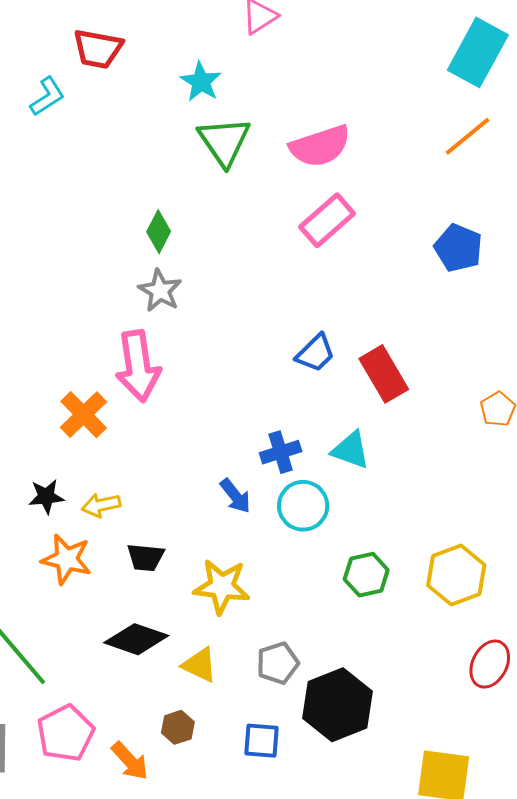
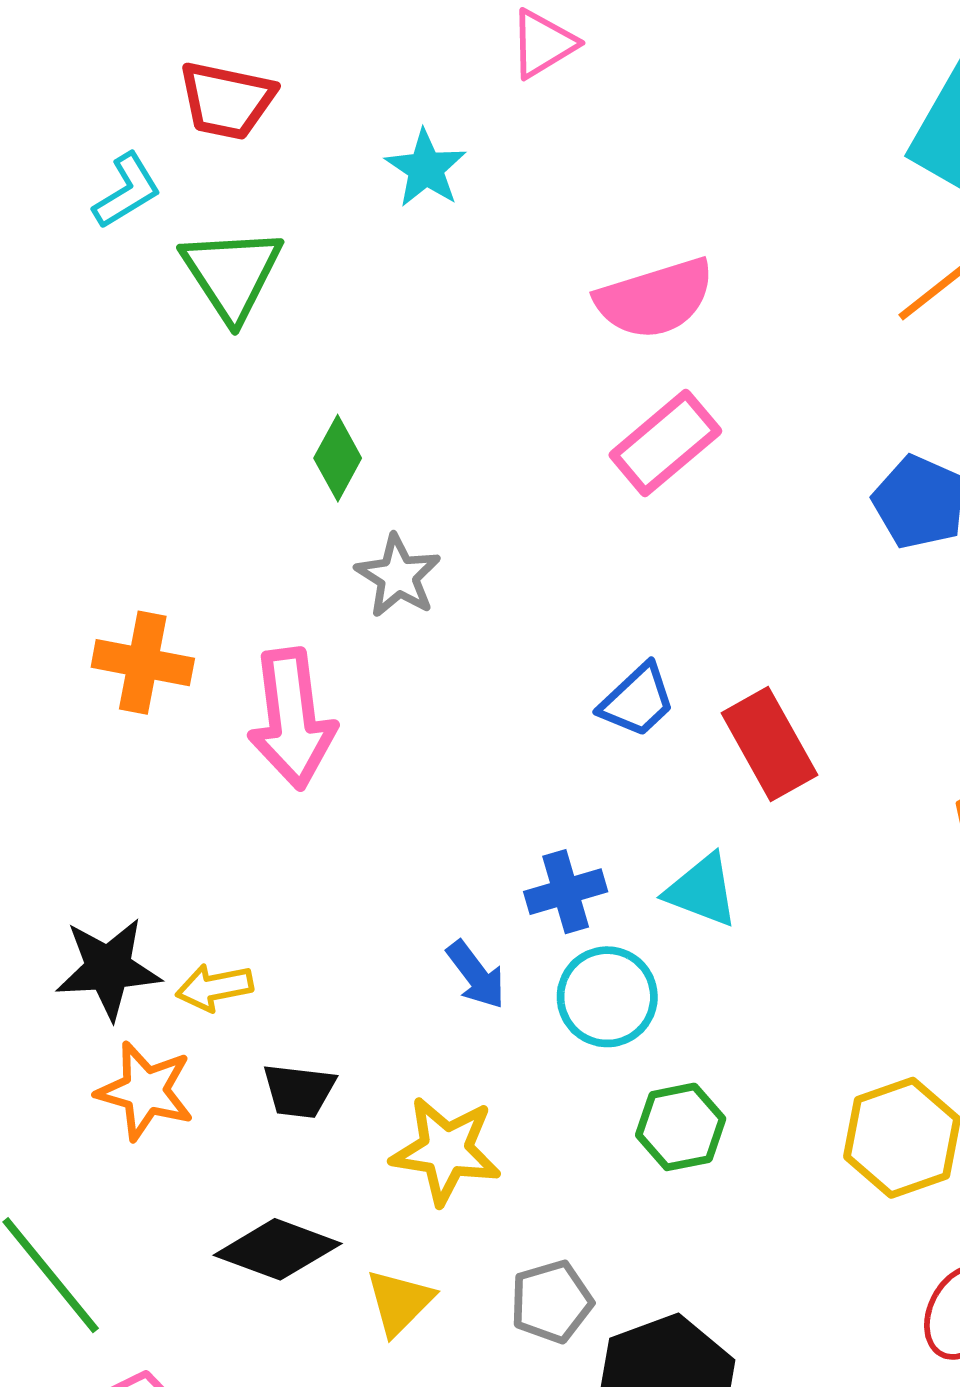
green triangle: (224, 141) -> (232, 274), moved
gray star: (160, 291) -> (398, 576), moved
orange cross: (84, 415) -> (143, 663), moved, turned -36
black star: (46, 497) -> (108, 969), size x1.5
green hexagon: (366, 575) -> (681, 1127), moved
yellow triangle: (200, 665) -> (400, 1302), turned 48

